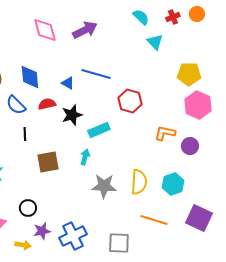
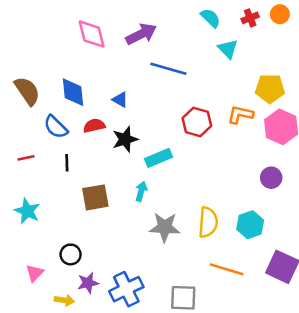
blue line: (96, 74) -> (168, 69), moved
orange L-shape: (165, 133) -> (240, 115), moved

